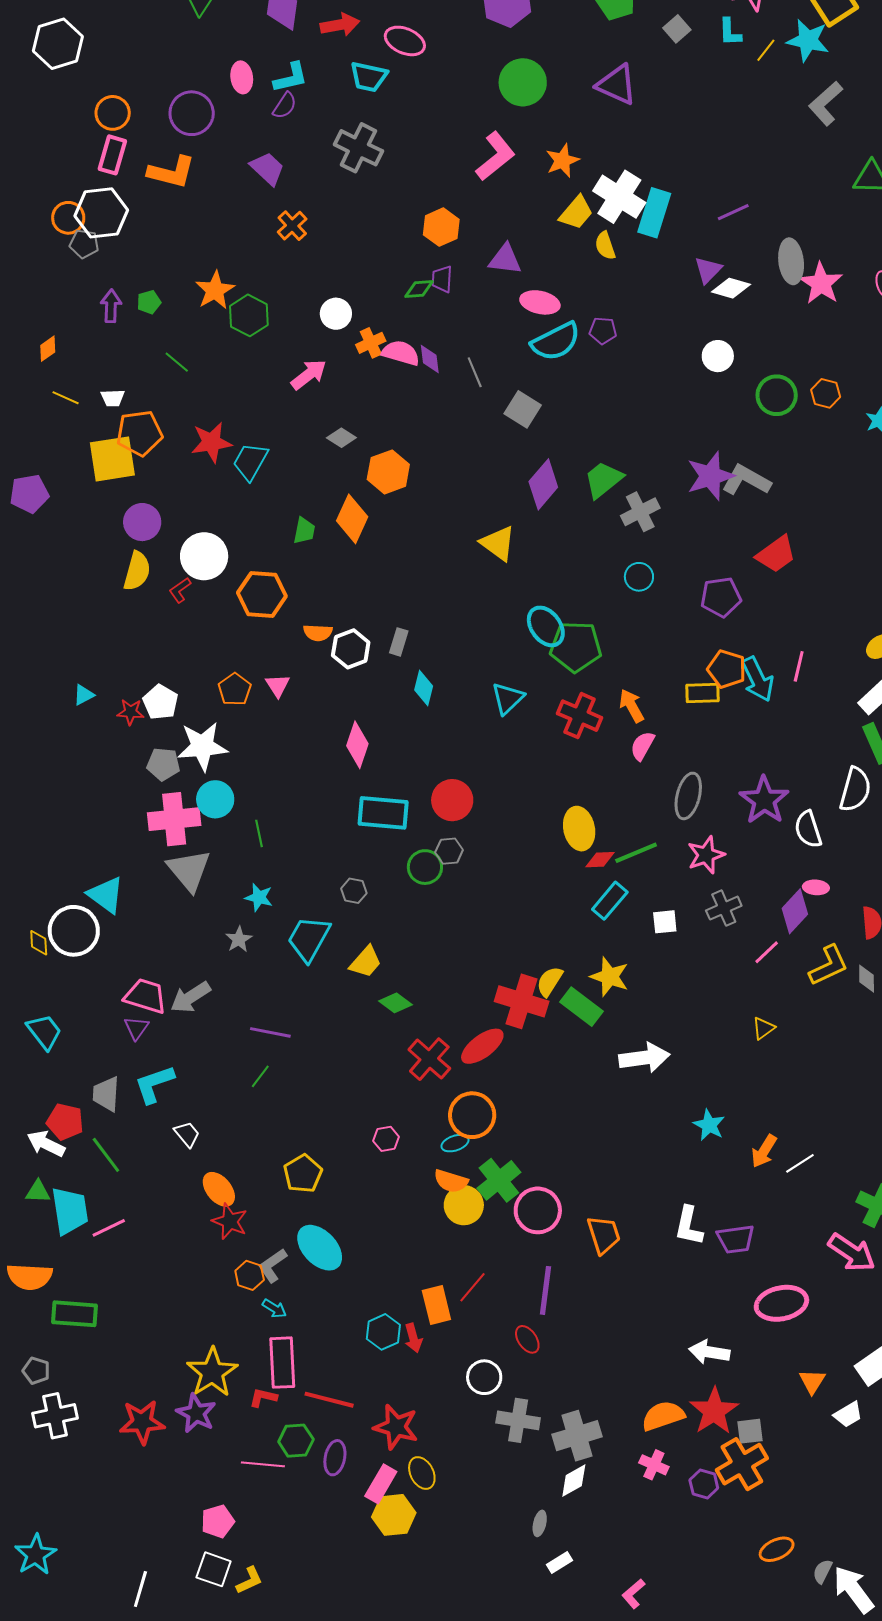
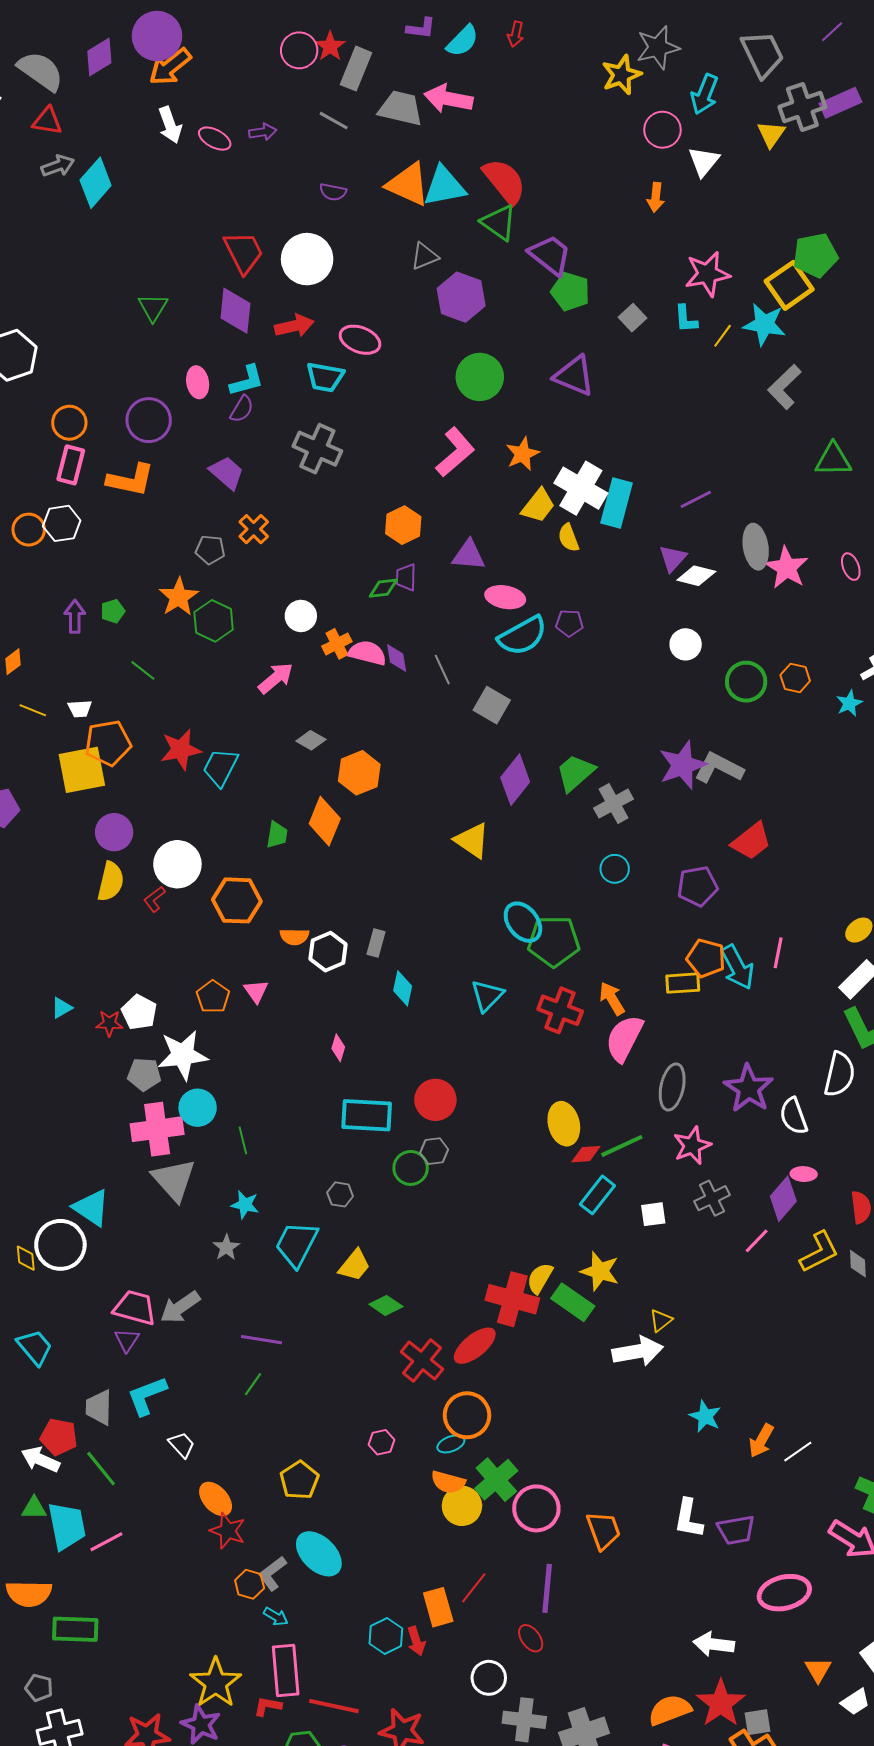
white hexagon: (101, 213) -> (62, 523), size x0.7
gray pentagon: (84, 244) -> (210, 550), moved
pink diamond: (357, 745) -> (338, 1048), size x0.6
pink semicircle: (642, 746) -> (624, 1038), size x1.6
yellow triangle: (763, 1028) -> (661, 1320), moved

